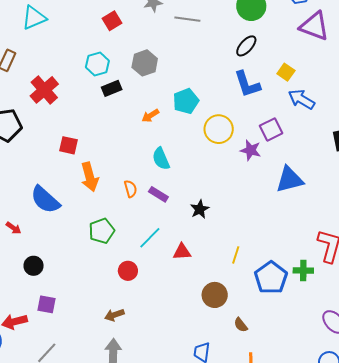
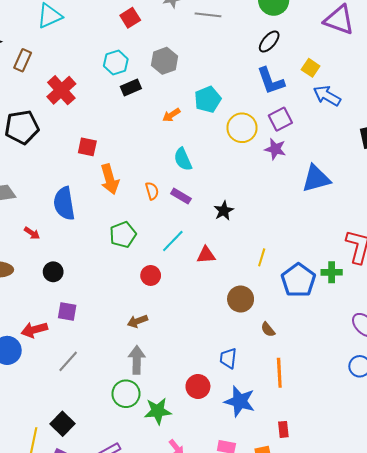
purple square: (271, 129) -> (280, 119), moved
blue semicircle: (45, 200) -> (64, 203), turned 40

